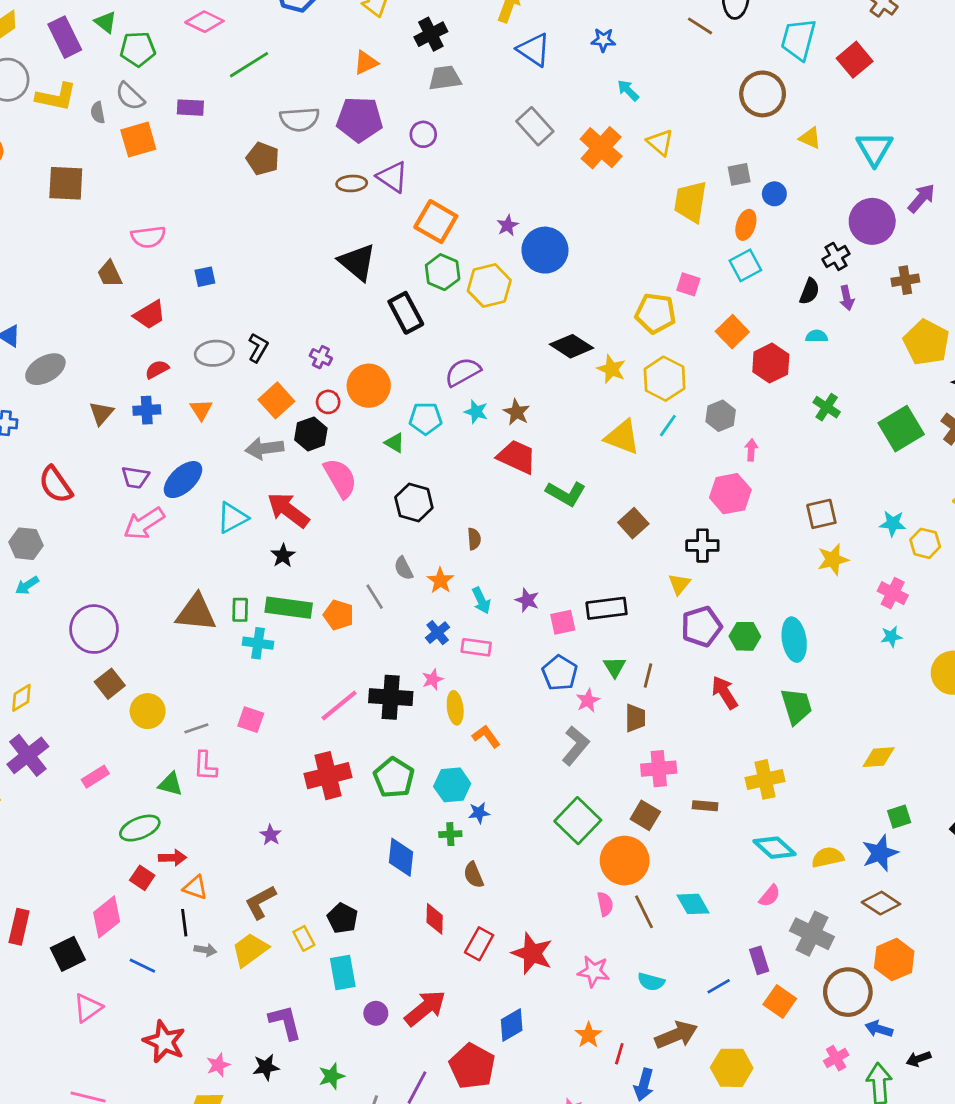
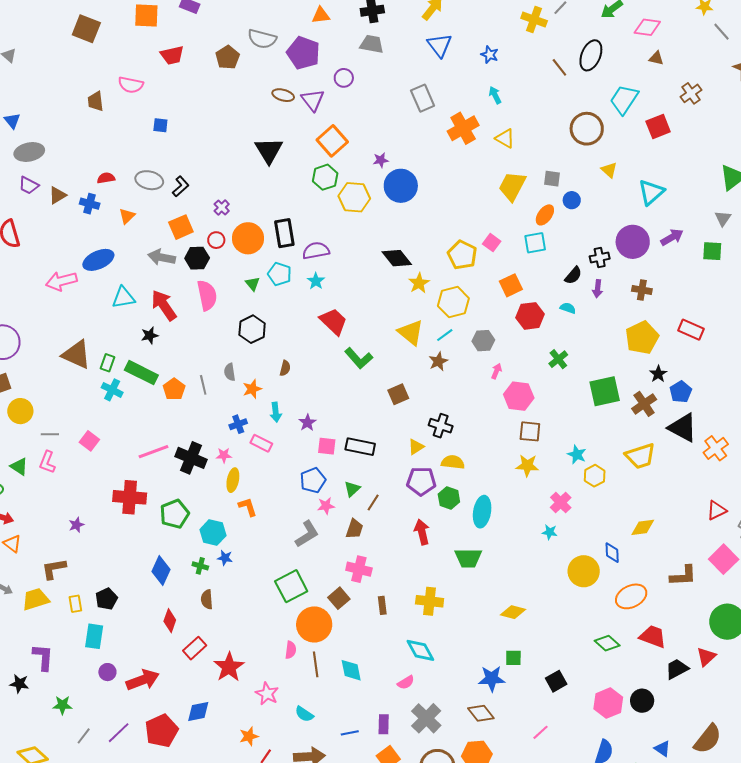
yellow triangle: (660, 142) -> (505, 138), turned -30
black rectangle: (406, 313) -> (284, 233), moved
red trapezoid: (150, 315) -> (172, 55), moved
brown star: (517, 412) -> (438, 361), moved
purple trapezoid: (135, 477) -> (29, 185), moved
pink hexagon: (730, 494) -> (519, 396), moved
green trapezoid: (796, 706) -> (468, 558), turned 88
brown rectangle: (705, 806) -> (382, 605), turned 60
yellow semicircle: (828, 857) -> (453, 462), moved

